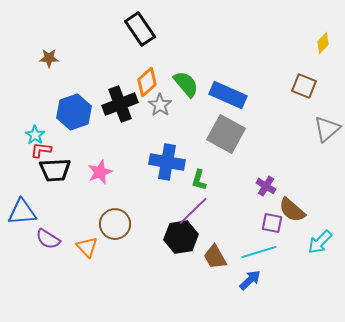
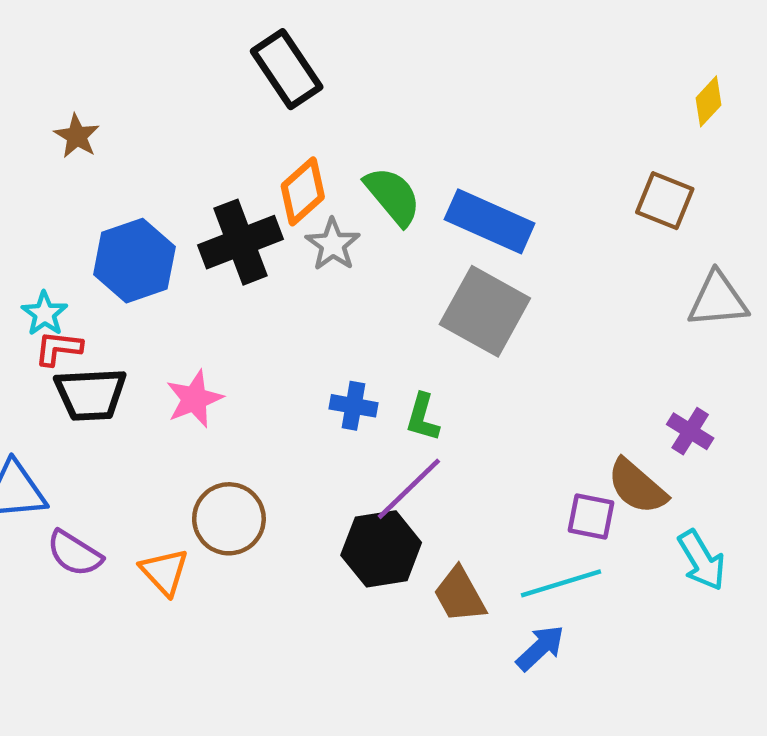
brown star: (49, 58) -> (77, 136), turned 30
gray triangle: (327, 129) -> (718, 300), turned 36
blue cross: (167, 162) -> (353, 406), moved, size x0.6
purple cross: (266, 186) -> (690, 431), moved
cyan arrow: (320, 242) -> (702, 560), turned -76

